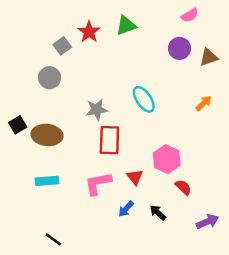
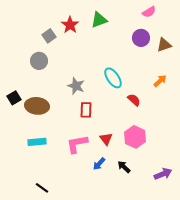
gray star: (97, 110) -> (76, 86), turned 30
red rectangle: (109, 140) -> (86, 110), size x0.7
pink hexagon: (167, 159) -> (135, 137), moved
red semicircle: (183, 187) -> (134, 100), moved

